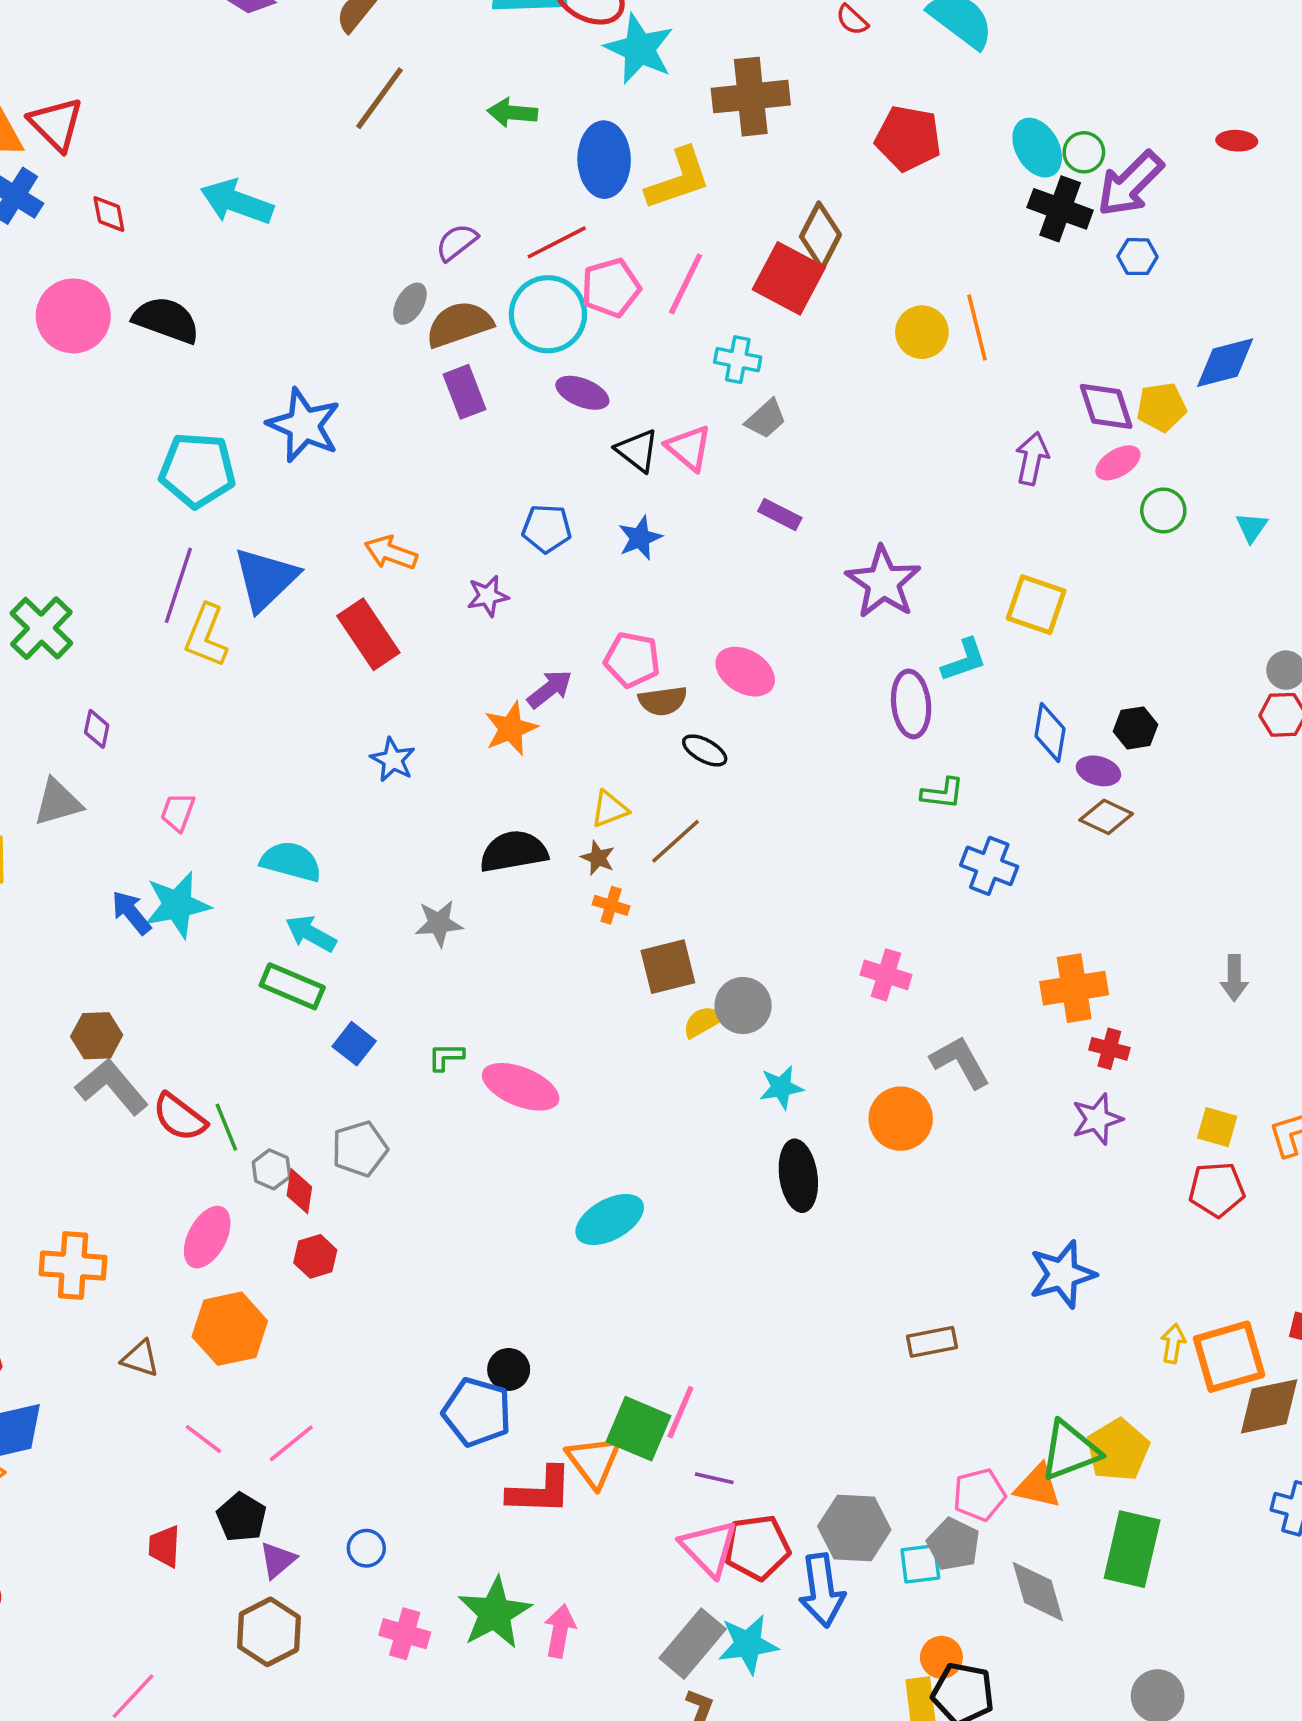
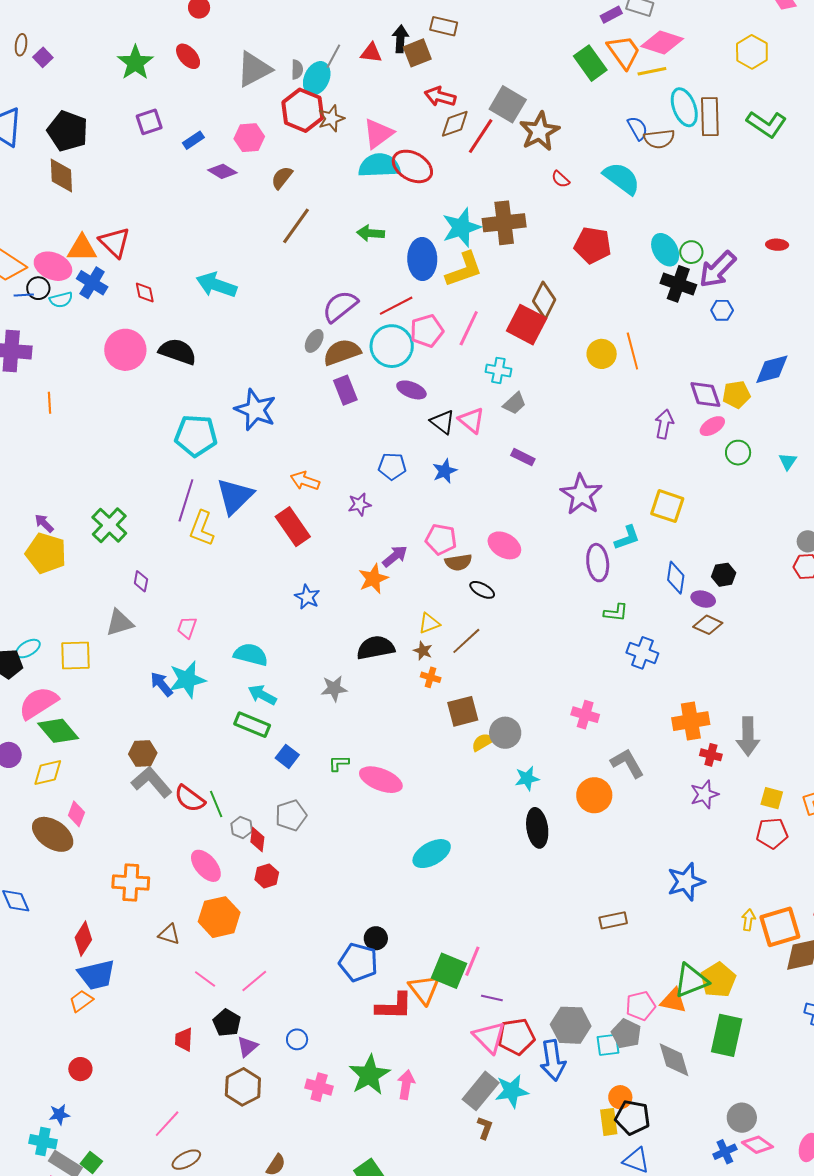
cyan star: (639, 49) -> (461, 227), moved, turned 30
purple semicircle: (457, 242) -> (340, 306), size x1.5
gray arrow: (1234, 978) -> (748, 736), moved, size x1.5
pink ellipse: (207, 1237) -> (206, 866), turned -68

